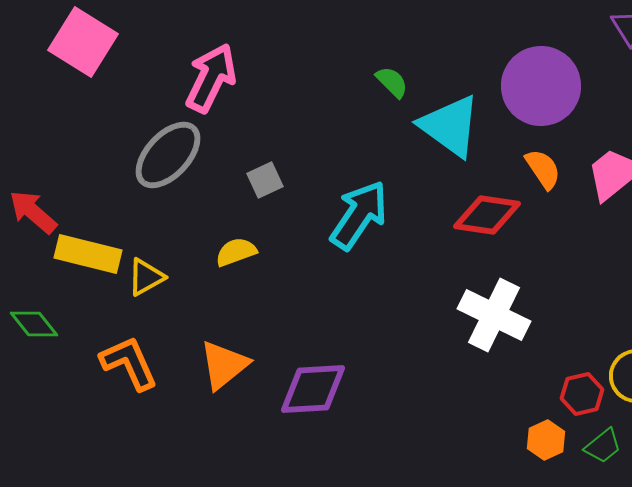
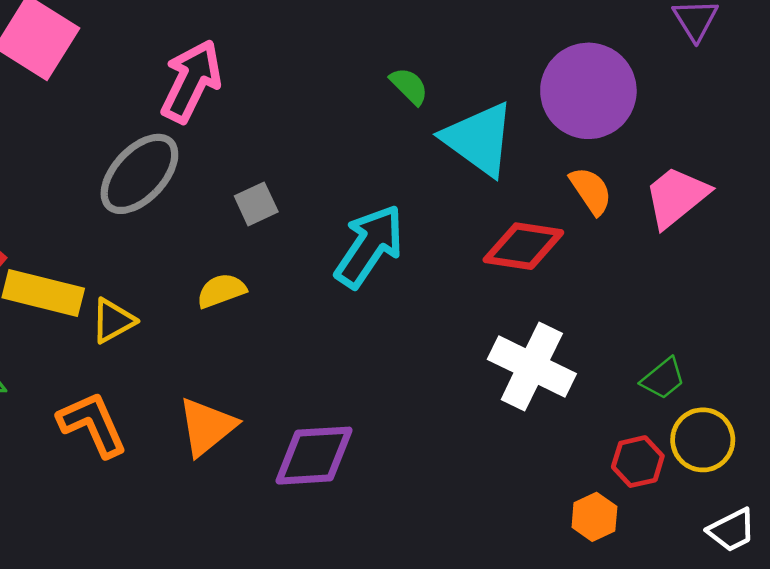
green trapezoid: (603, 446) -> (663, 379), moved

